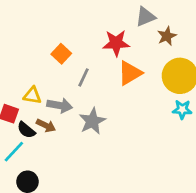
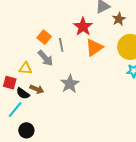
red star: (116, 43) -> (83, 27), turned -30
gray line: (84, 77) -> (61, 45), moved, turned -32
gray arrow: (60, 105) -> (45, 58), moved, turned 42

